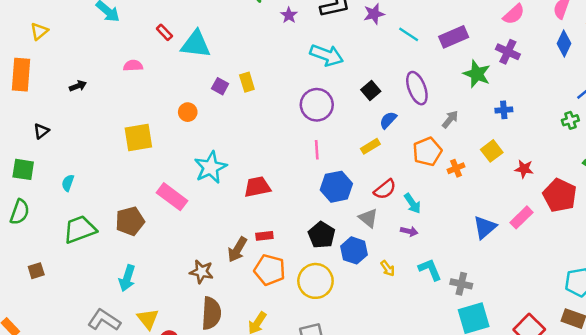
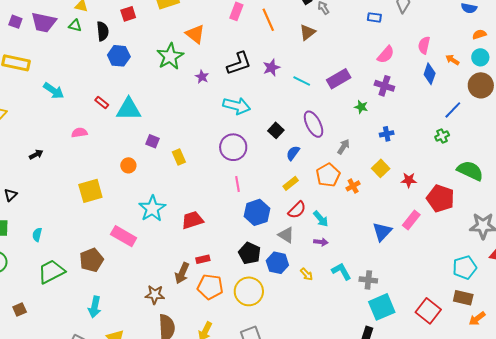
green star: (477, 74) -> (361, 107), size x0.6
yellow rectangle: (247, 82) -> (179, 157), moved
yellow rectangle: (370, 146) -> (291, 183), moved

